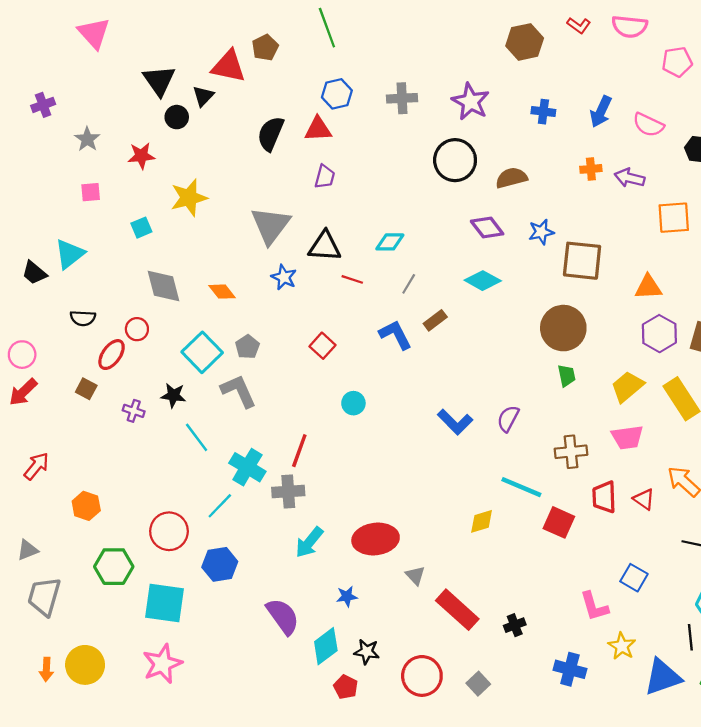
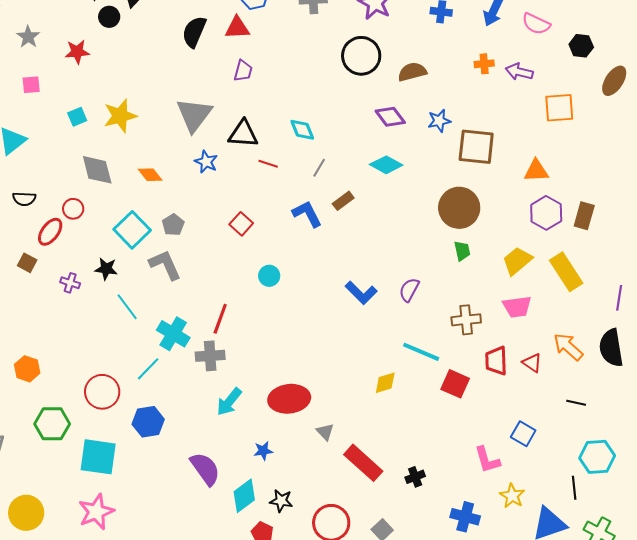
yellow star: (189, 198) -> (120, 116), moved
cyan diamond: (390, 242) -> (302, 130), turned 68

